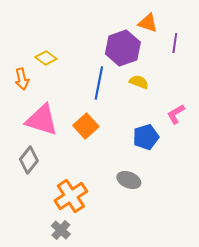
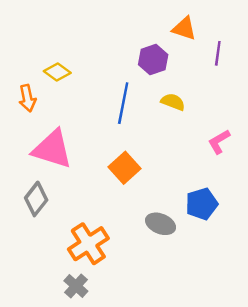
purple hexagon: (123, 48) -> (153, 60), size x0.7
orange square: (86, 126) -> (124, 168), moved
blue pentagon: (146, 137) -> (202, 204), moved

